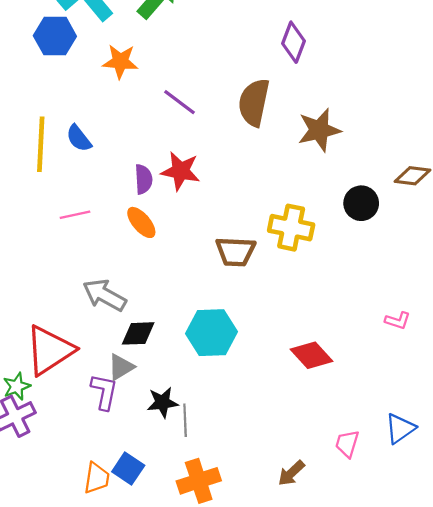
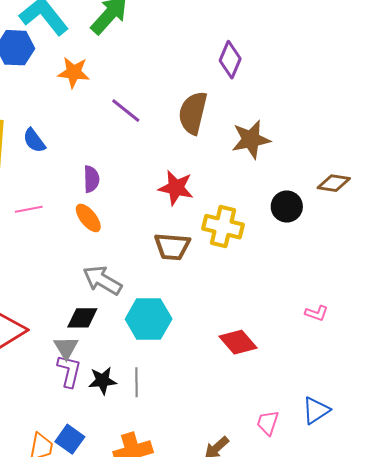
red star: (181, 171) -> (176, 188), moved
gray arrow: (104, 295) -> (102, 280), moved
gray triangle: (121, 367) -> (66, 348), turned -32
purple L-shape: (104, 392) -> (69, 371), moved
gray line: (185, 420) -> (137, 382), moved

